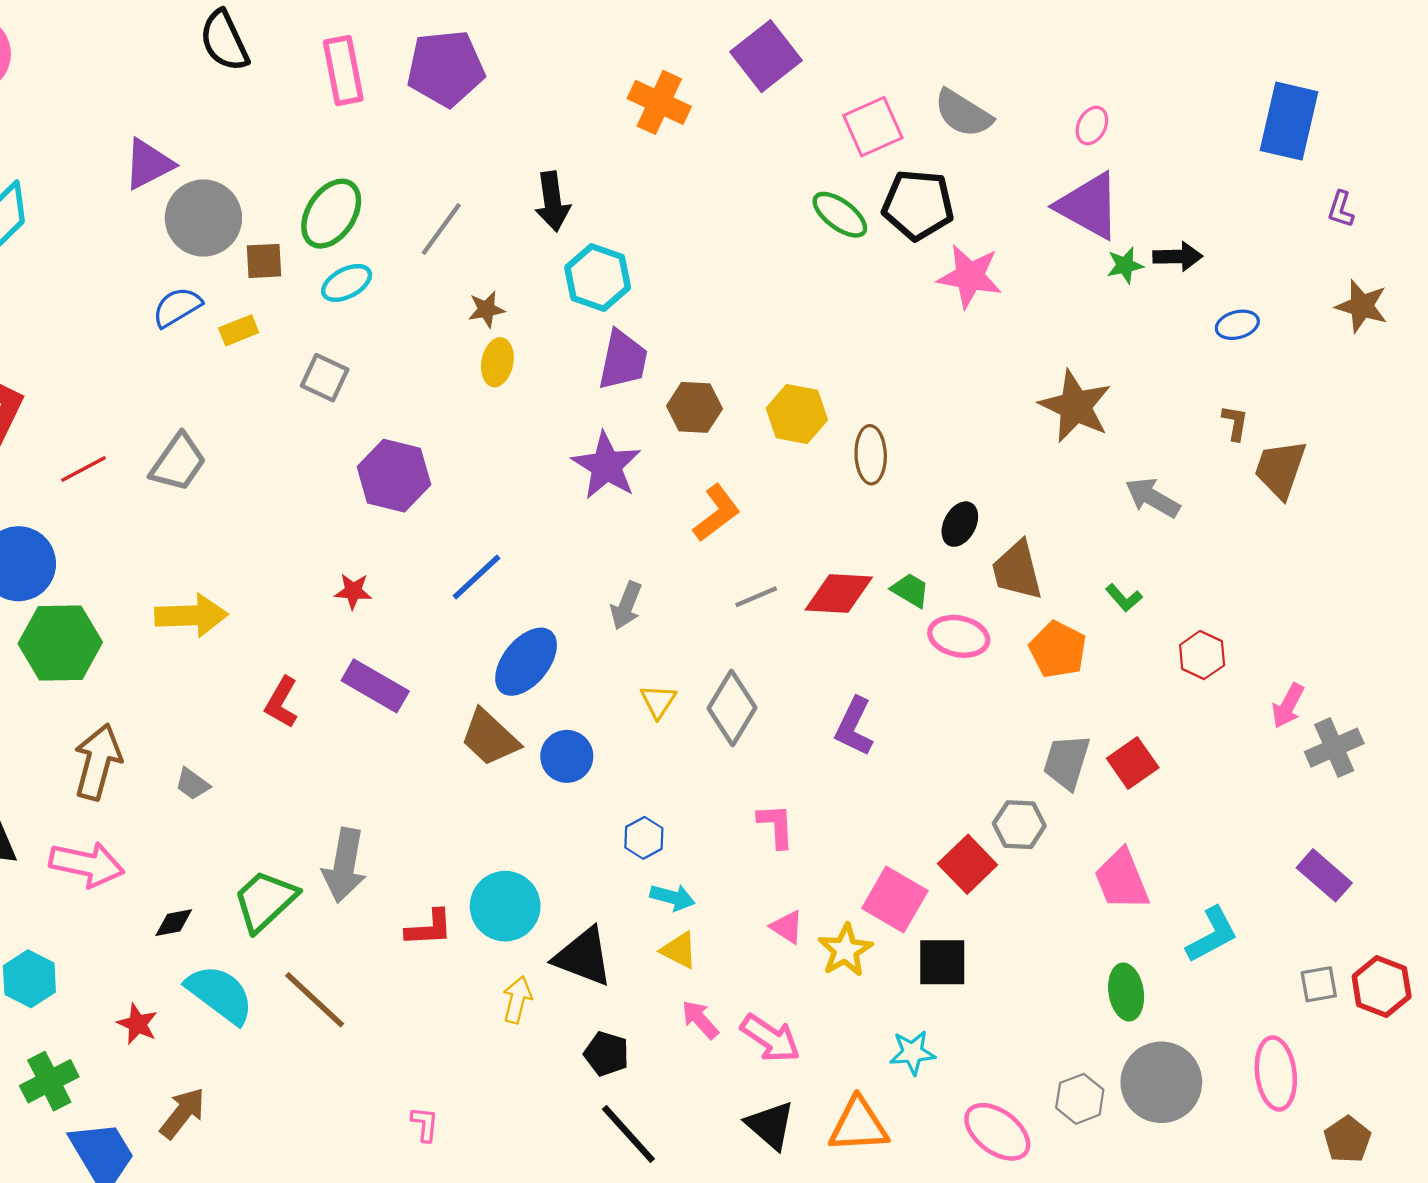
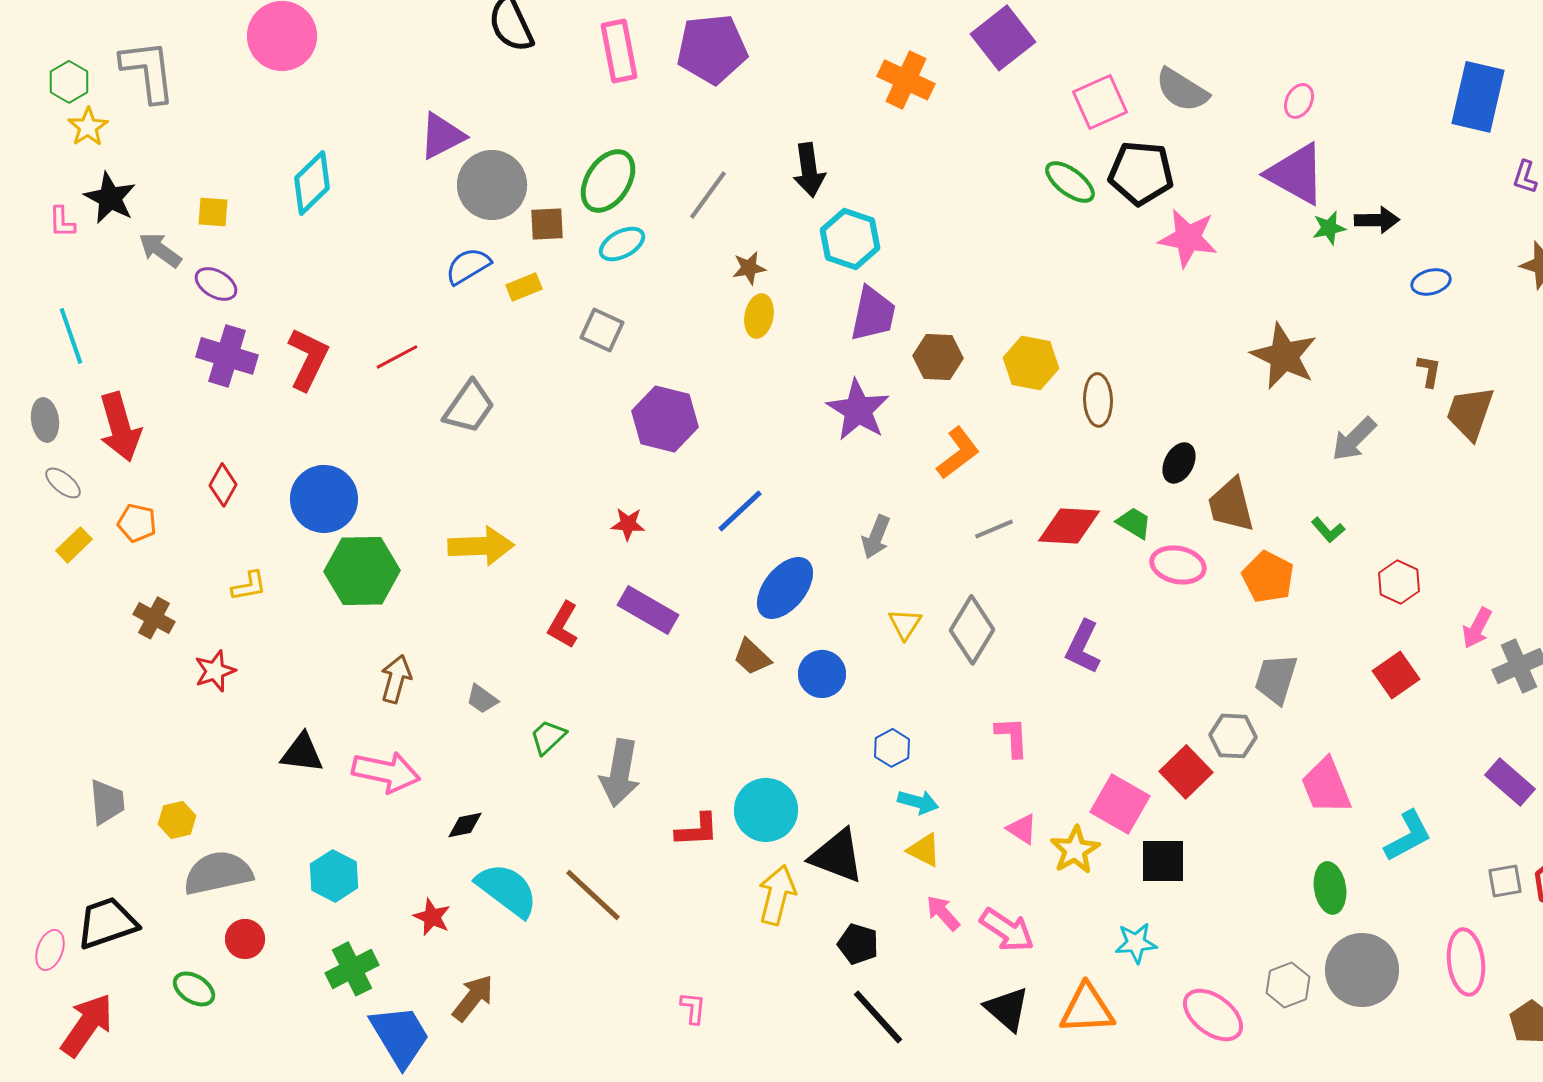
red line: (83, 469) -> (397, 357), moved
gray arrow: (1153, 498) -> (1354, 439), turned -75
brown trapezoid: (490, 738) -> (752, 657), size x0.7
brown arrow: (98, 762) -> (396, 679), size x0.7
red square: (1133, 763) -> (1396, 675), moved
green trapezoid: (265, 901) -> (548, 737), moved, size x0.6
yellow arrow: (517, 1000) -> (777, 895), size x1.4

